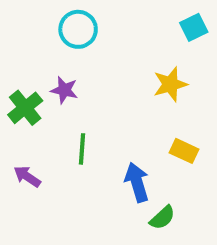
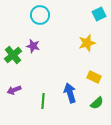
green line: (82, 149) -> (43, 101), moved
purple arrow: (27, 176) -> (14, 90), turned -56
green semicircle: (162, 218) -> (97, 103), moved

